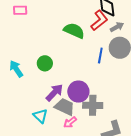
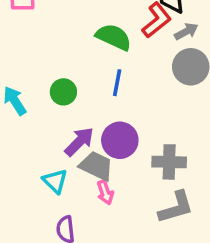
blue line: (100, 55) -> (117, 83), moved
gray cross: (93, 105) -> (169, 162), moved
pink arrow: (70, 122) -> (105, 192), turned -72

